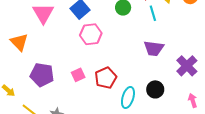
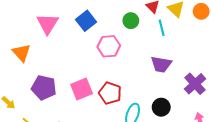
pink hexagon: (91, 34) -> (109, 46), moved
pink square: (78, 75) -> (82, 89), size x1.5
red pentagon: (106, 78) -> (110, 93), turned -30

